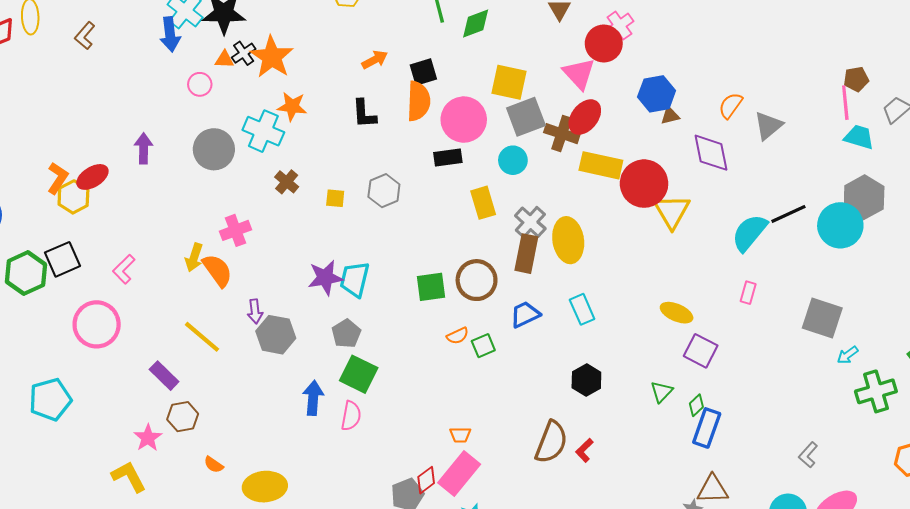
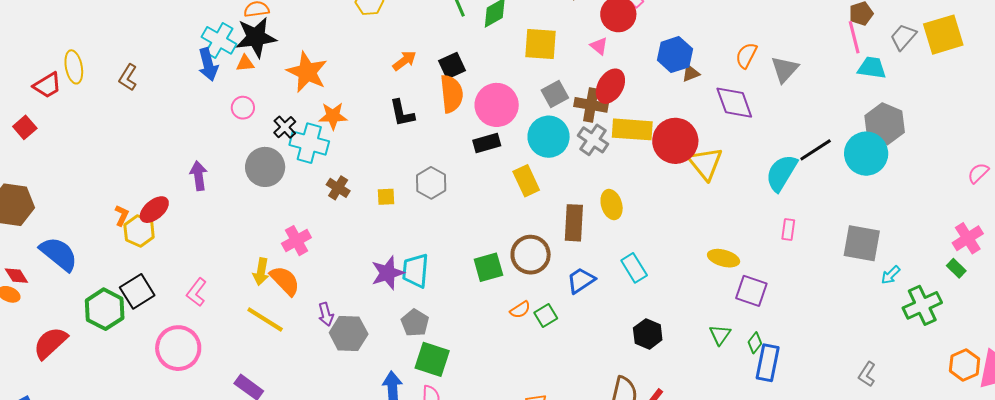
black cross: (244, 53) -> (285, 127), moved
orange triangle: (224, 59) -> (245, 63), moved
pink triangle: (579, 74) -> (599, 46), size x0.6
yellow square: (509, 82) -> (541, 44), moved
gray square: (526, 117) -> (555, 94), size x0.7
cyan circle: (513, 160) -> (549, 137), size x1.5
orange L-shape: (58, 178) -> (122, 215), size x0.7
gray cross: (530, 222) -> (593, 140), moved
yellow ellipse: (568, 240) -> (612, 205), size x0.7
yellow line: (202, 337) -> (265, 320), moved

